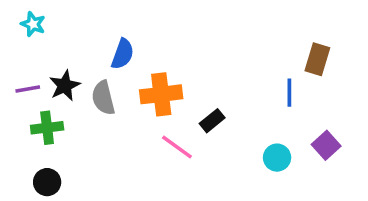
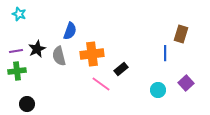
green cross: (47, 128) -> (17, 71), moved

